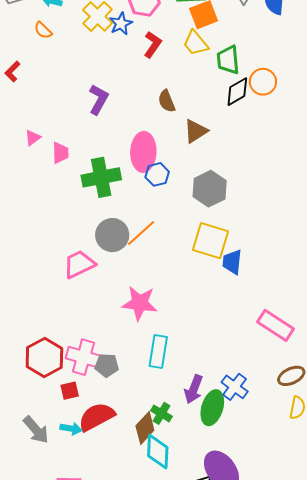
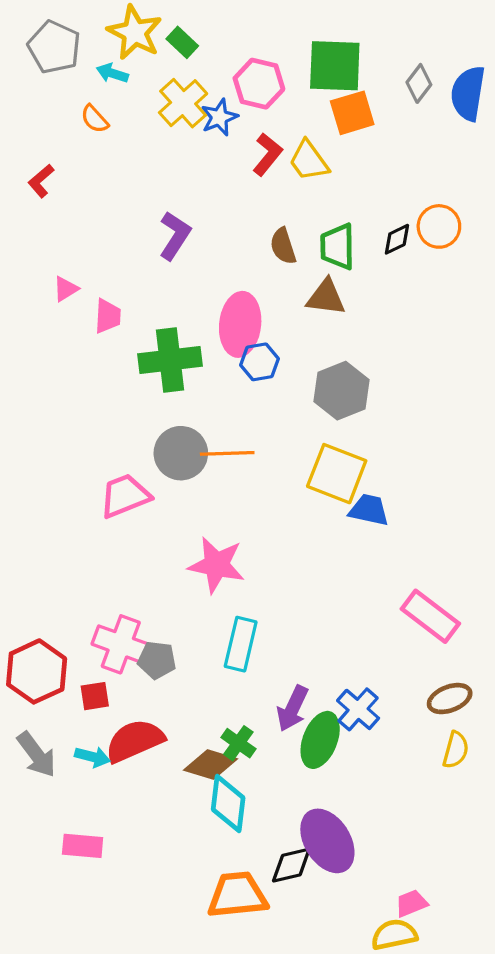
yellow trapezoid: (196, 43) -> (309, 161), moved
green trapezoid: (228, 60) -> (337, 247), moved
black diamond: (237, 92) -> (397, 239), size x0.7
brown triangle: (196, 131) -> (326, 297), turned 36
orange line: (141, 233) -> (227, 453), turned 36
blue trapezoid: (232, 262) -> (369, 510), turned 92
red hexagon: (44, 357) -> (37, 671), moved
brown diamond: (145, 428) -> (210, 764), turned 60

